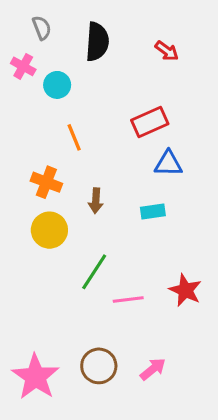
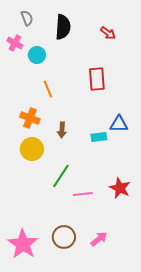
red rectangle: (150, 122) -> (97, 79), turned -70
blue triangle: (168, 164) -> (119, 124), moved

